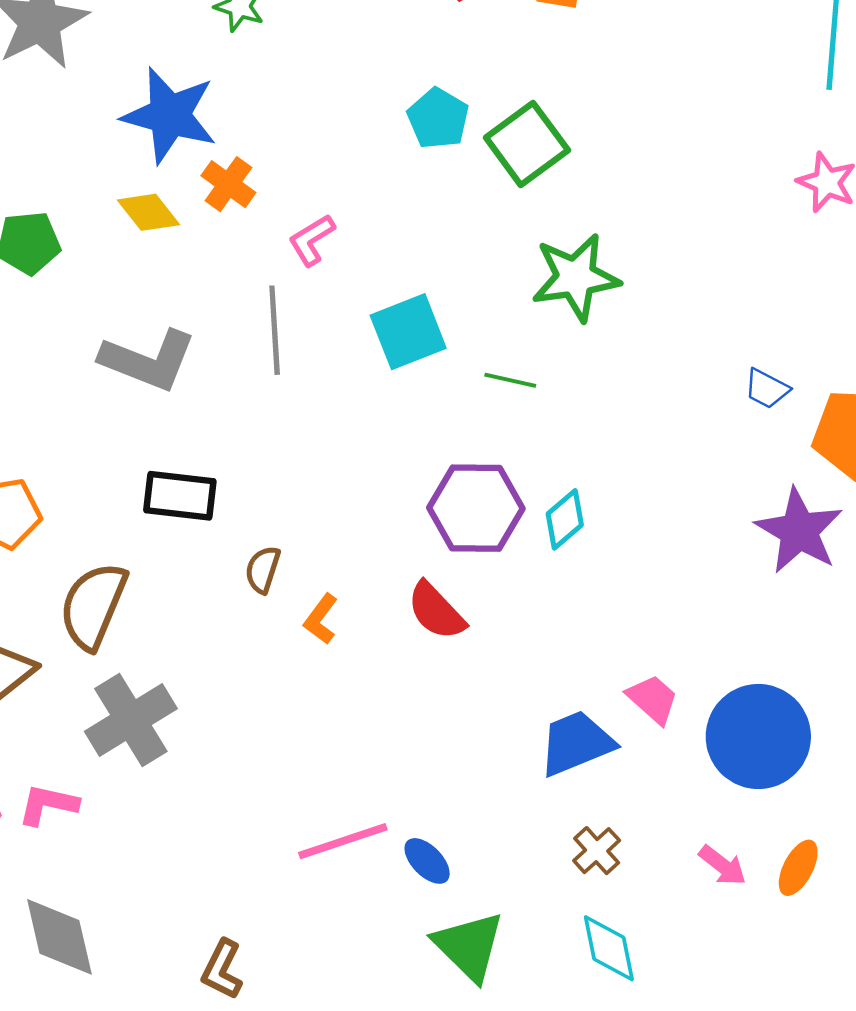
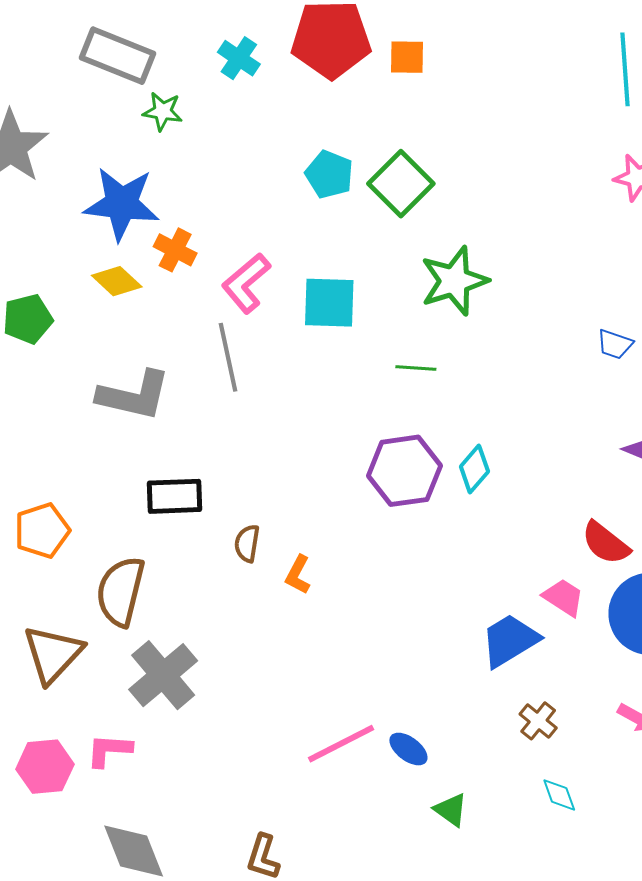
pink L-shape: (312, 240) -> (246, 283), size x1.4
cyan square: (408, 332) -> (329, 303), moved, turned 32
red semicircle: (436, 611) -> (606, 543), moved
green triangle: (469, 946) -> (451, 810), size x0.6
cyan diamond: (609, 948) -> (559, 795), size x0.7

